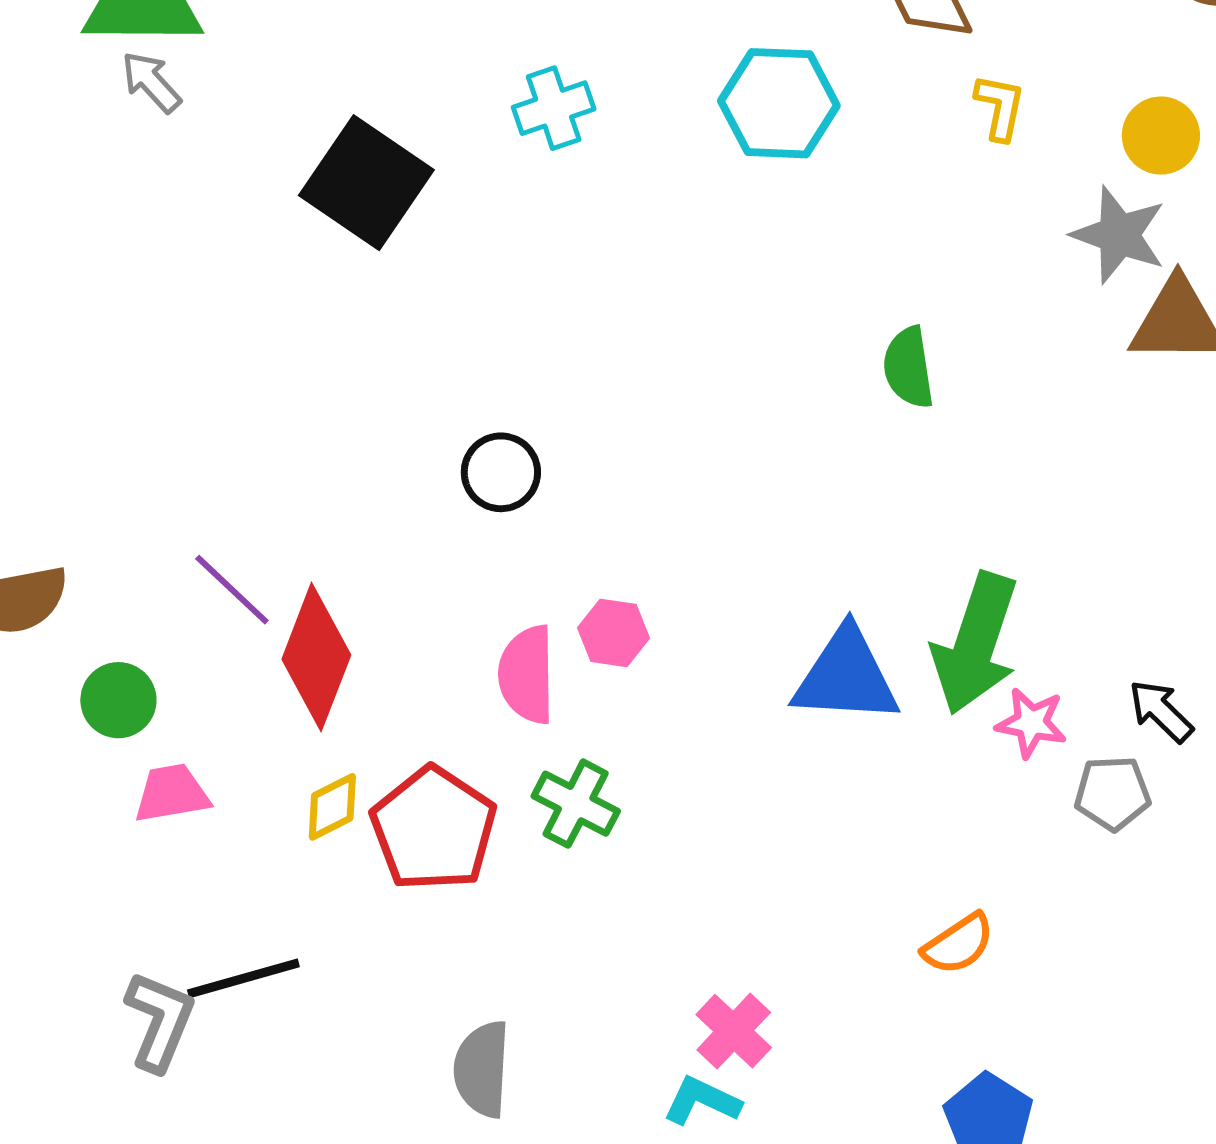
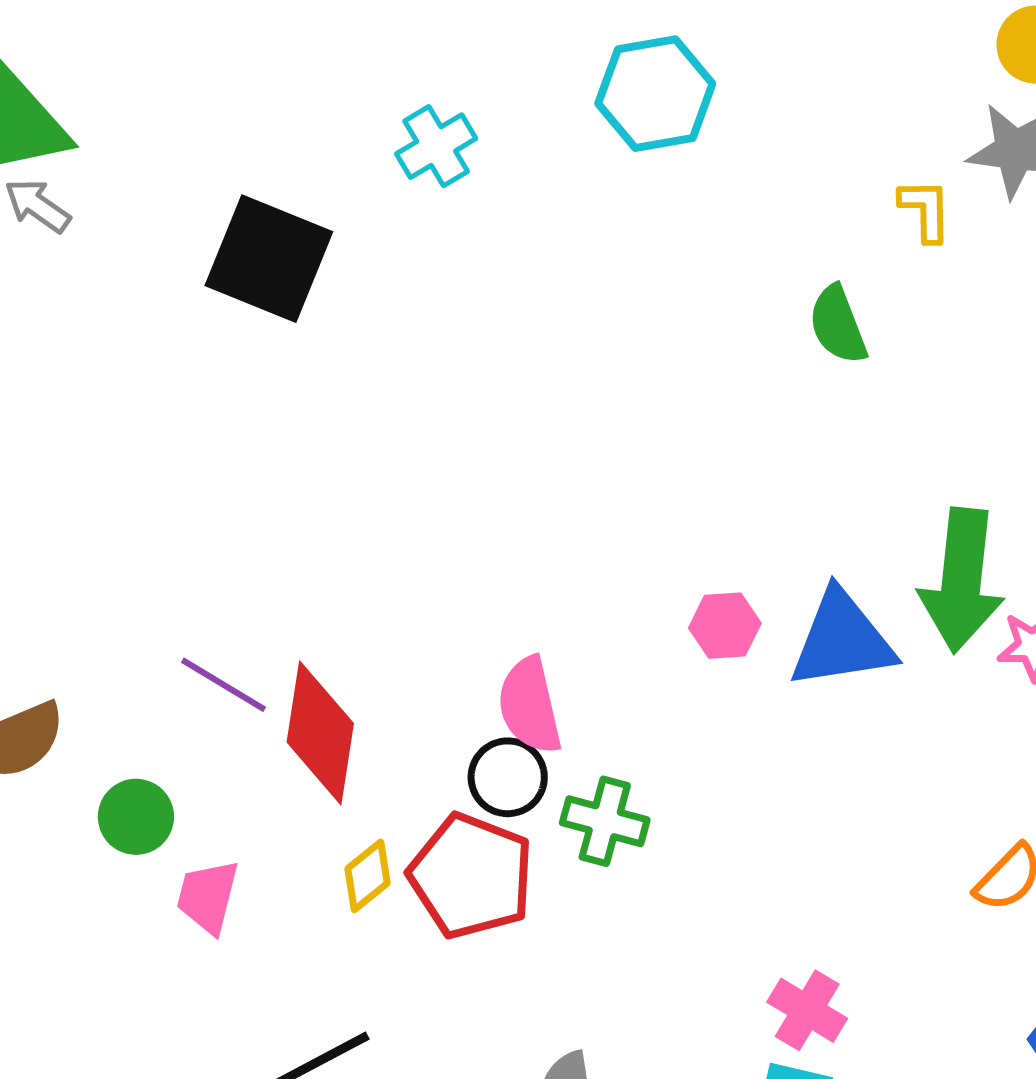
yellow L-shape: (1000, 107) -> (925, 210), moved
black circle: (501, 472) -> (508, 777), moved
pink hexagon: (614, 633) -> (725, 626), moved
pink trapezoid: (172, 793) -> (208, 897), turned -54

